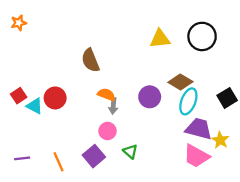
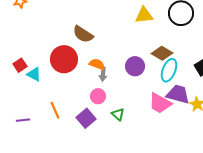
brown semicircle: (90, 60) -> (83, 34), turned -35
red circle: (55, 98) -> (64, 59), moved, size x1.4
pink trapezoid: (196, 156) -> (160, 103), moved
orange line: (59, 162) -> (55, 110), moved

